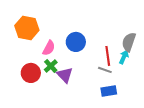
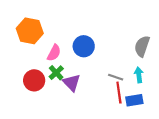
red line: (108, 56) -> (119, 93), moved
cyan arrow: (124, 57) -> (139, 75), moved, turned -32
blue rectangle: (109, 91) -> (134, 100), moved

